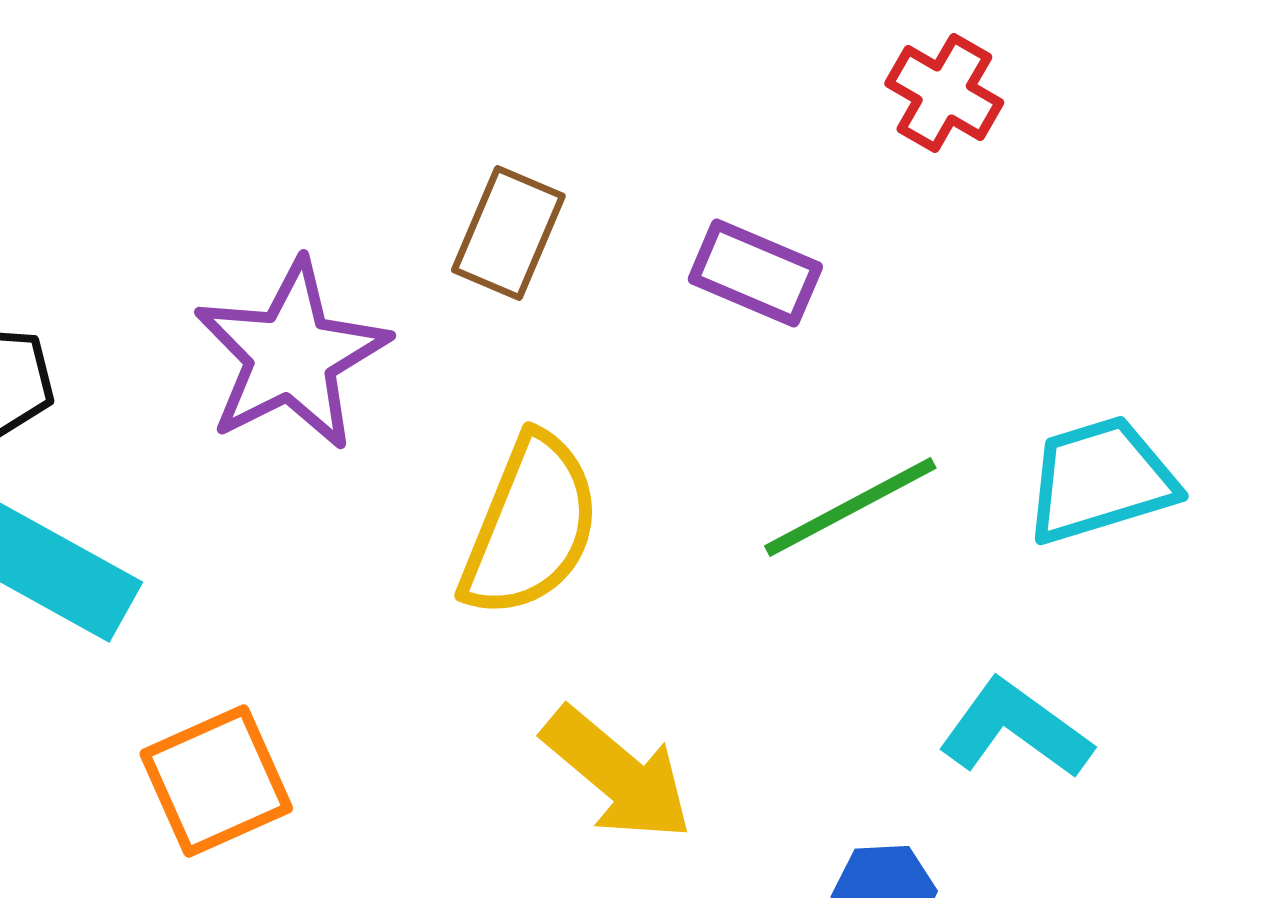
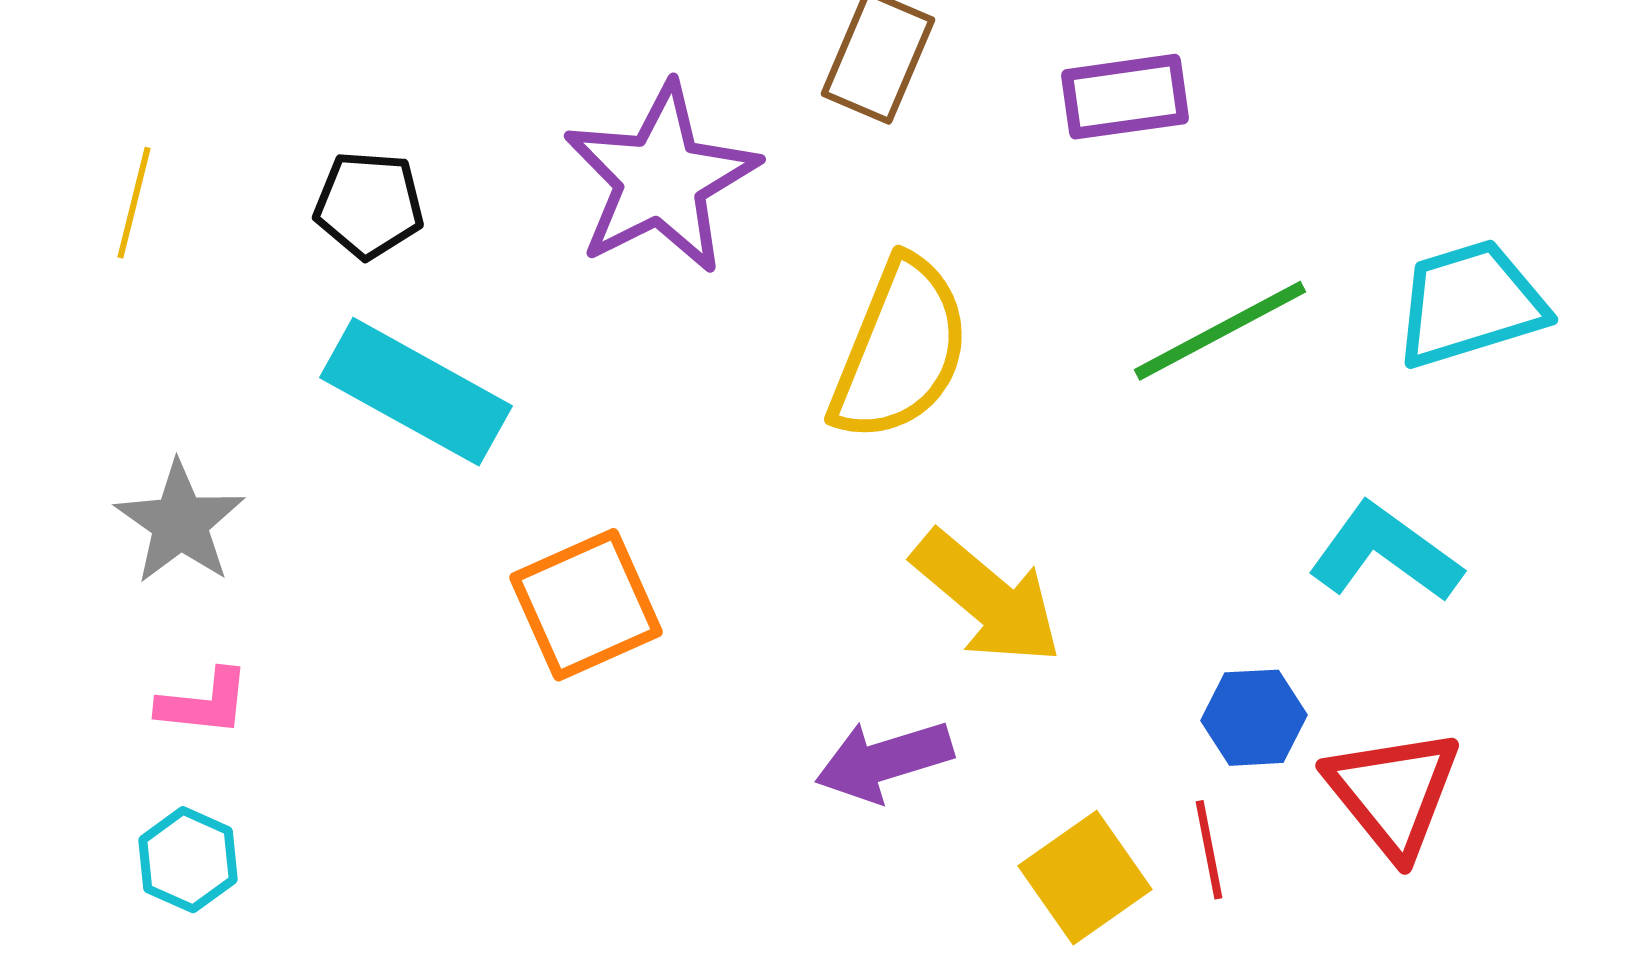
purple rectangle: (755, 273) -> (1125, 97), turned -31

